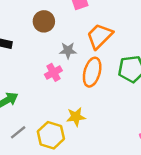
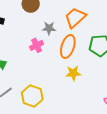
yellow star: (76, 117) -> (73, 73), moved

